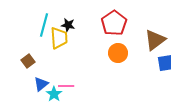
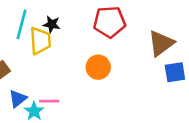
red pentagon: (114, 23) -> (110, 22), turned 30
orange circle: (118, 53) -> (98, 67), moved

